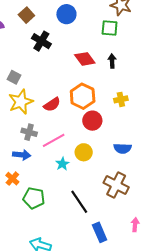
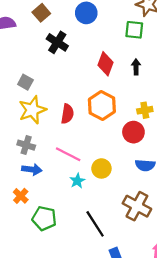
red diamond: (85, 59) -> (106, 64), turned 55
red semicircle: (52, 104) -> (67, 114), turned -48
red circle: (92, 121) -> (133, 132), moved
gray cross: (29, 132) -> (26, 145), moved
pink line: (54, 140) -> (68, 154), turned 55

